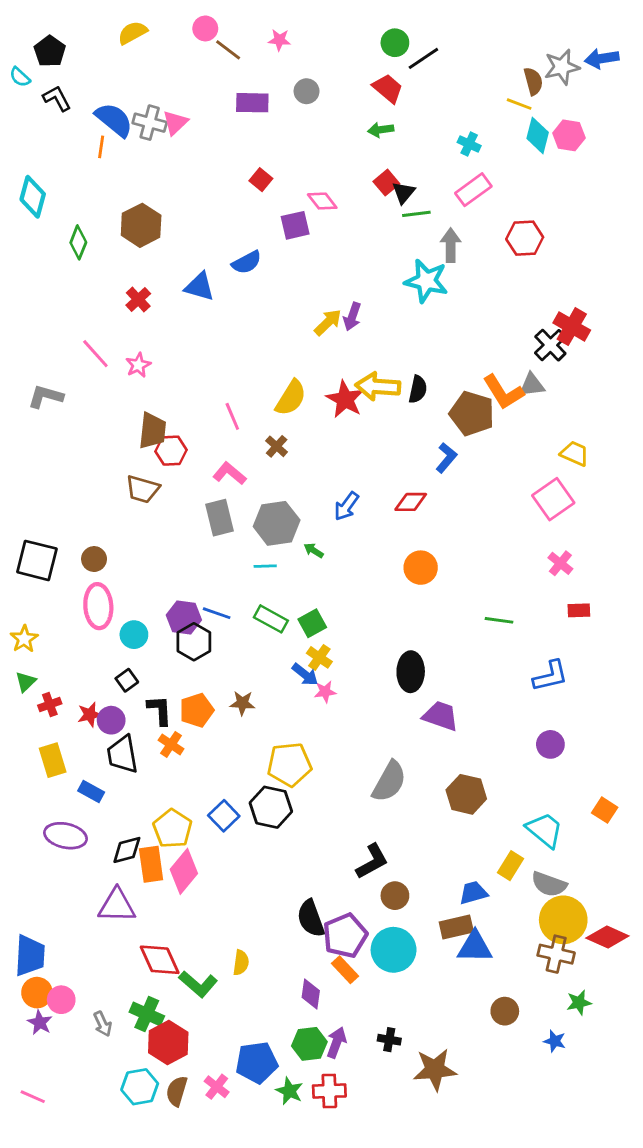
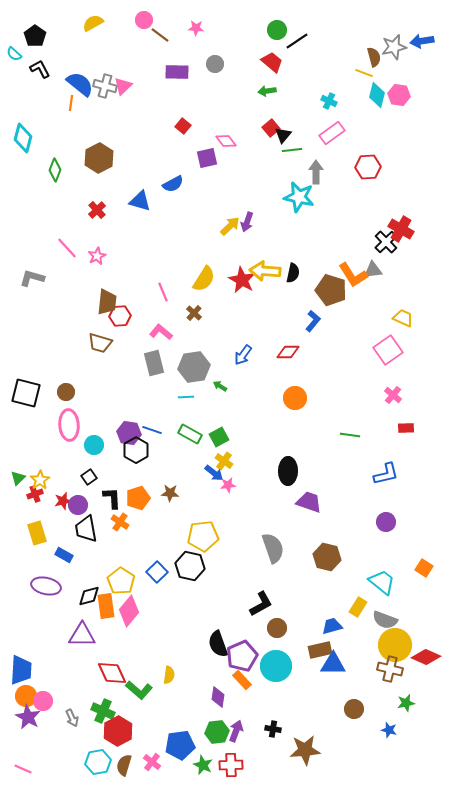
yellow star: (24, 639) -> (40, 480), moved
gray semicircle: (389, 782) -> (273, 548), turned -48
purple star: (40, 1023) -> (28, 717), size x1.4

